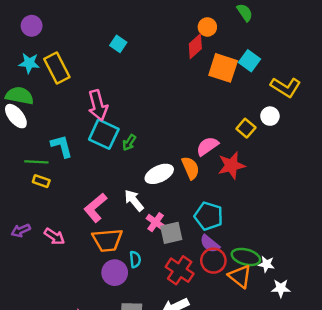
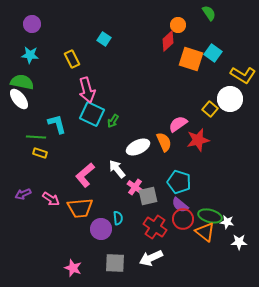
yellow rectangle: (57, 68) -> (72, 59), moved, size x0.7
white circle: (270, 116) -> (230, 99), size x1.6
orange trapezoid: (107, 240) -> (80, 208), moved

